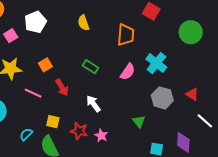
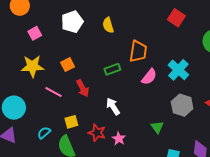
white pentagon: (35, 22) -> (72, 22), moved
orange trapezoid: (126, 35) -> (138, 51), moved
green rectangle: (91, 67) -> (112, 69), turned -56
yellow square: (53, 122) -> (71, 122), turned -32

